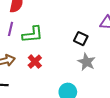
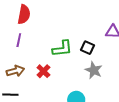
green L-shape: (33, 34) -> (62, 49), moved

